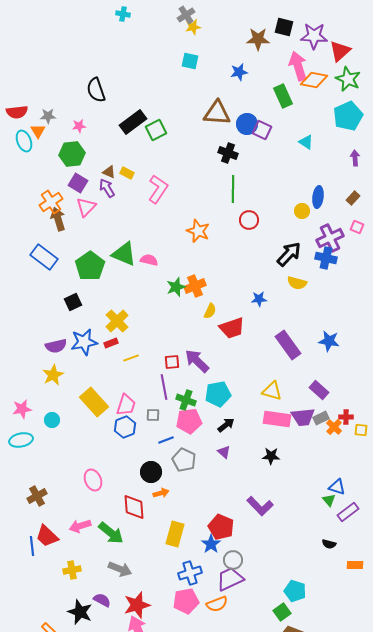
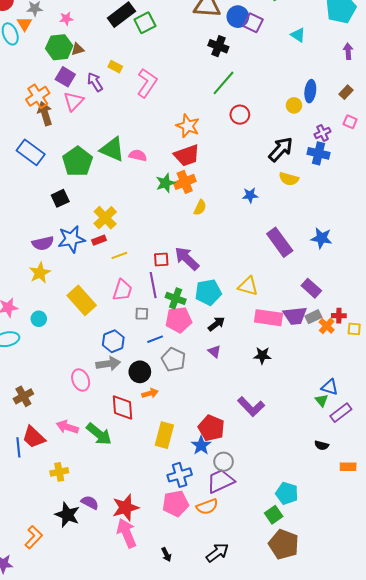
brown triangle: (109, 172) -> (78, 49), moved, turned -40
green line: (233, 189) -> (224, 83), turned 40
purple cross: (330, 238) -> (323, 133), size x0.6
red trapezoid: (232, 328) -> (187, 155), moved
yellow triangle: (272, 391) -> (248, 286), moved
pink trapezoid: (126, 405) -> (122, 290), moved
blue hexagon: (125, 427) -> (113, 341), moved
pink arrow: (80, 526) -> (67, 427), turned 35
gray arrow: (120, 569) -> (108, 364), moved, turned -30

